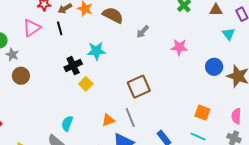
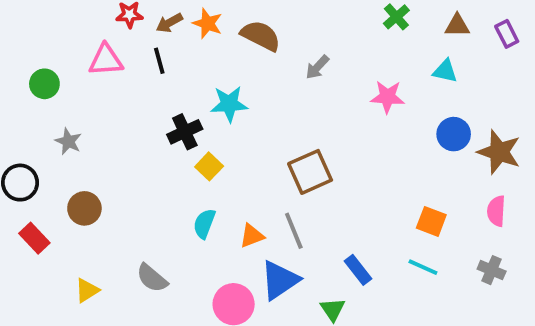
pink triangle: (32, 28) -> (106, 60), turned 30
cyan triangle: (229, 34) -> (445, 71), moved, turned -40
gray star: (12, 55) -> (68, 141), moved
brown circle: (21, 76) -> (84, 208), moved
pink semicircle: (236, 116) -> (496, 211), moved
cyan semicircle: (67, 123) -> (204, 224), moved

